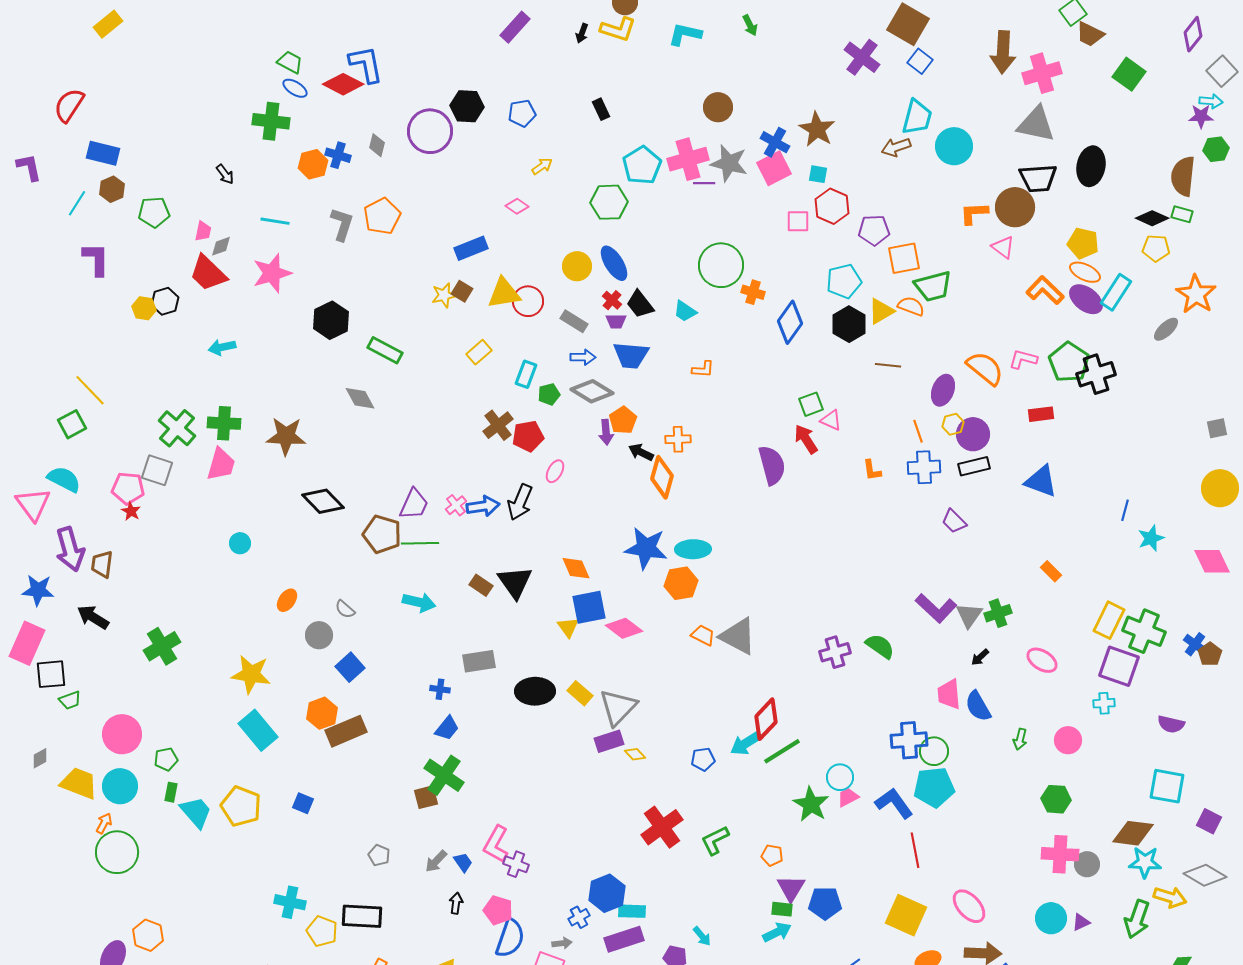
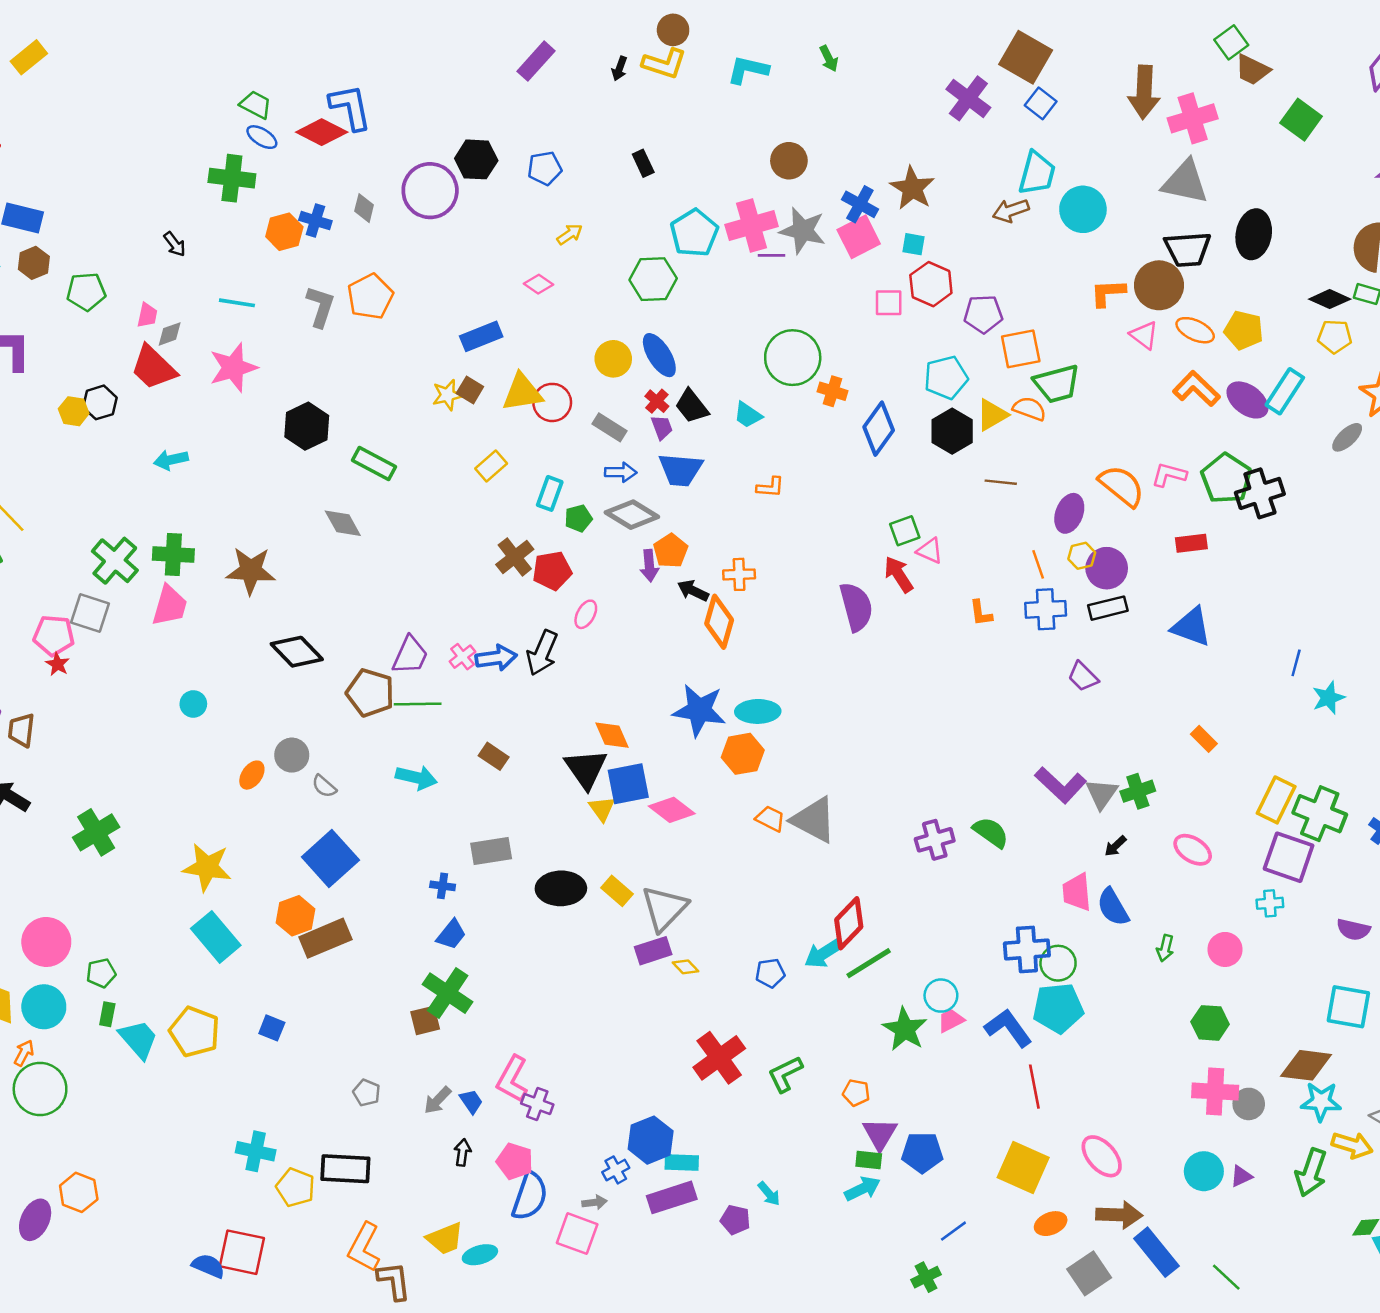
orange ellipse: (1085, 272) -> (1195, 330), moved
purple trapezoid: (616, 321) -> (662, 427), turned -110
black triangle: (515, 582) -> (586, 769), moved
gray circle: (319, 635) -> (292, 755), moved
blue square: (350, 667) -> (330, 858), size x1.5

